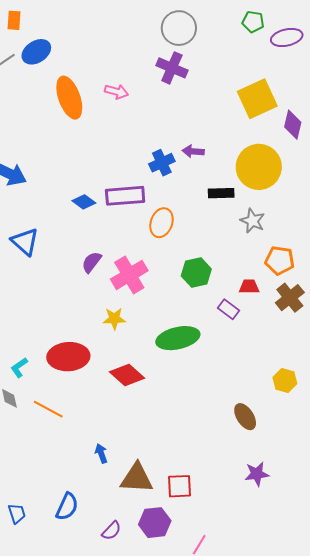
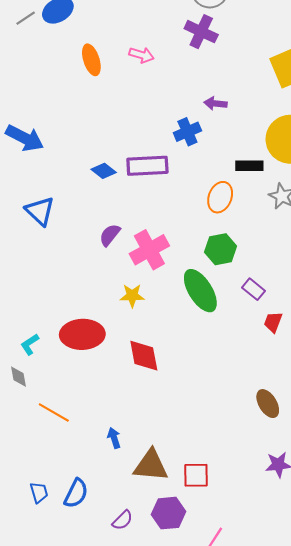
orange ellipse: (69, 98) -> (91, 60), size x0.7
purple arrow: (193, 151) -> (215, 103), moved
orange ellipse: (161, 223) -> (220, 197), moved
red trapezoid: (249, 287) -> (273, 322), moved, turned -70
green ellipse: (178, 338) -> (200, 291), moved, turned 69
red diamond: (127, 375) -> (144, 356), turned 36
orange line: (48, 409) -> (54, 413), moved
blue trapezoid: (17, 513) -> (39, 492), moved

